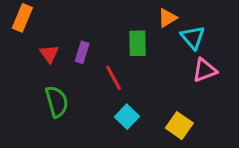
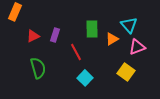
orange triangle: (167, 18) -> (112, 39), moved
red triangle: (49, 54) -> (33, 36), turned 40
yellow square: (179, 126) -> (126, 72), moved

